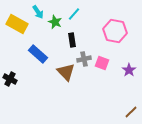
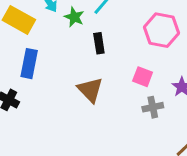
blue rectangle: (38, 54) -> (29, 64), moved, turned 60
gray cross: (84, 59) -> (153, 107), moved

